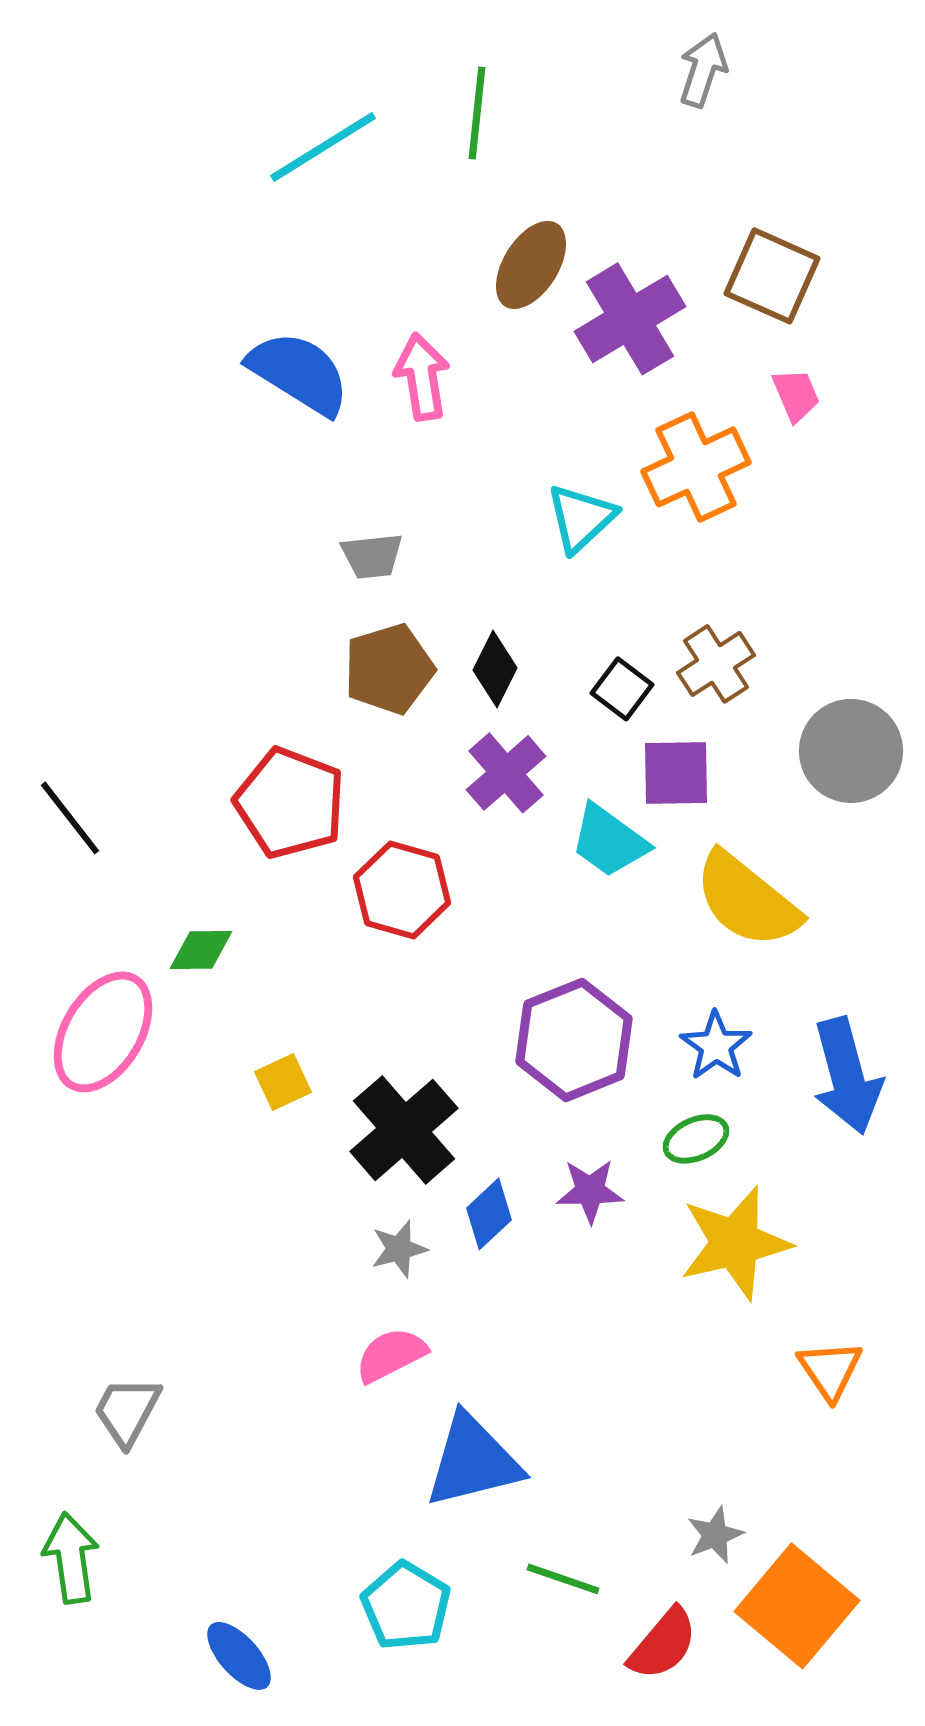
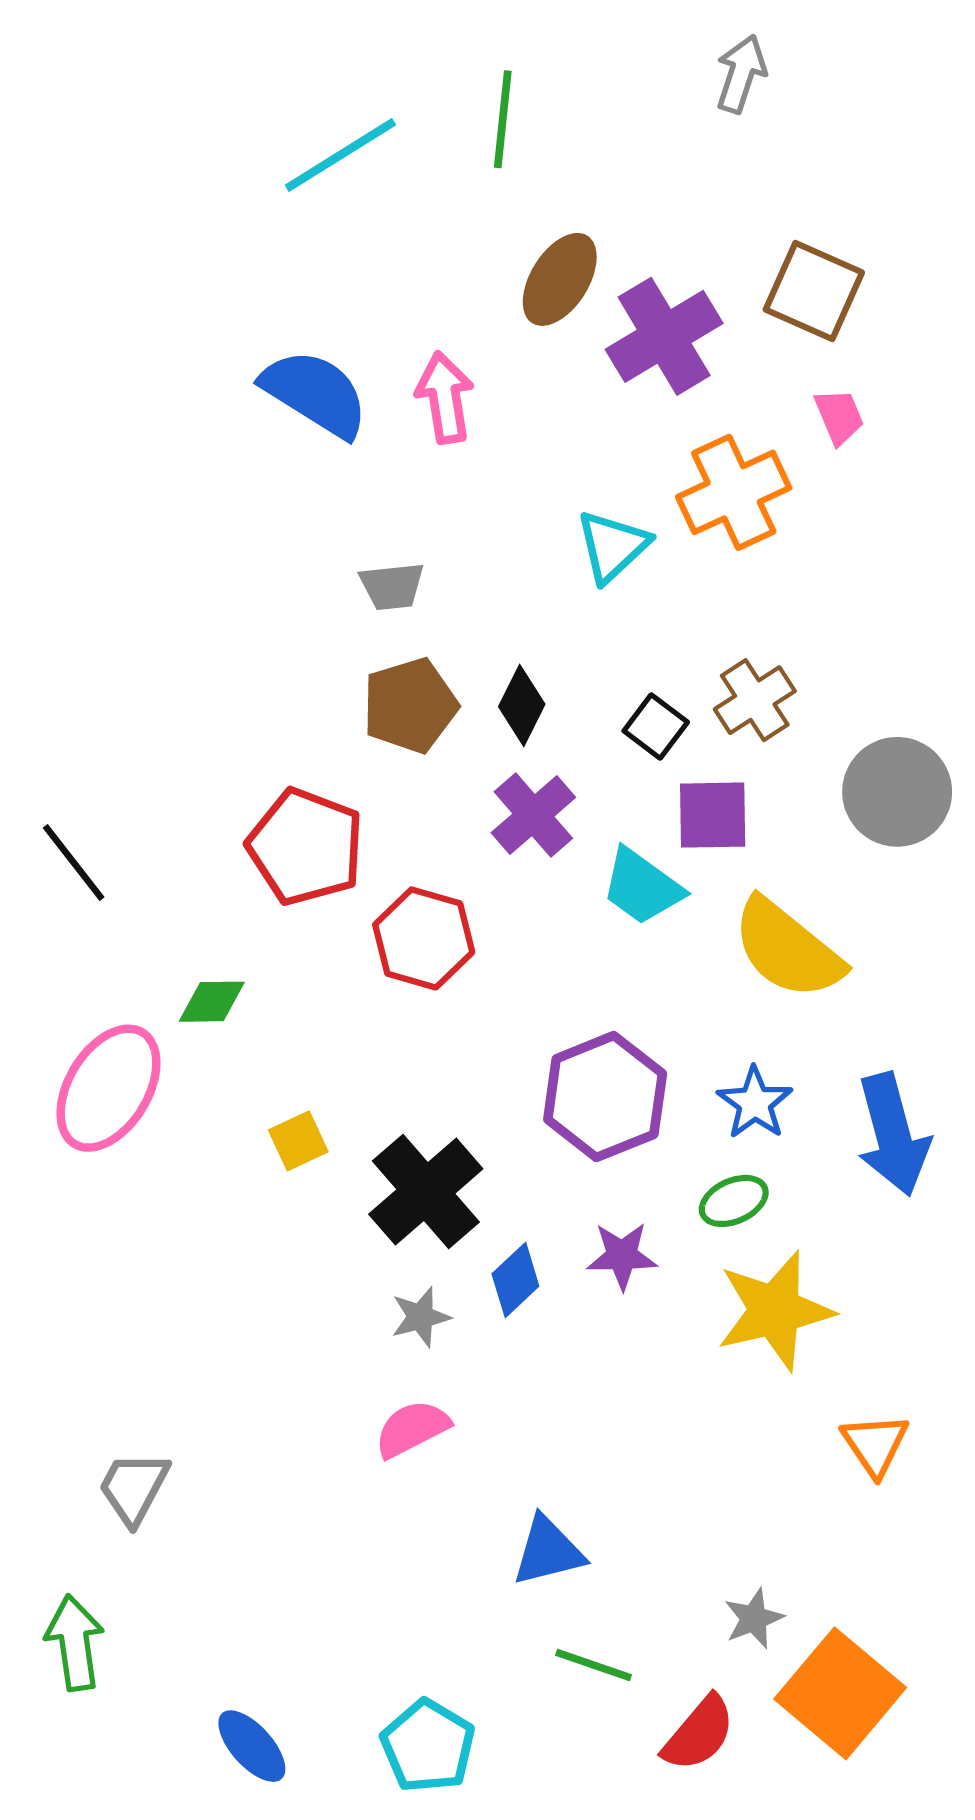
blue triangle: (473, 1461) -> (548, 1551), moved, size x0.7
cyan pentagon: (406, 1606) -> (428, 1746), moved

